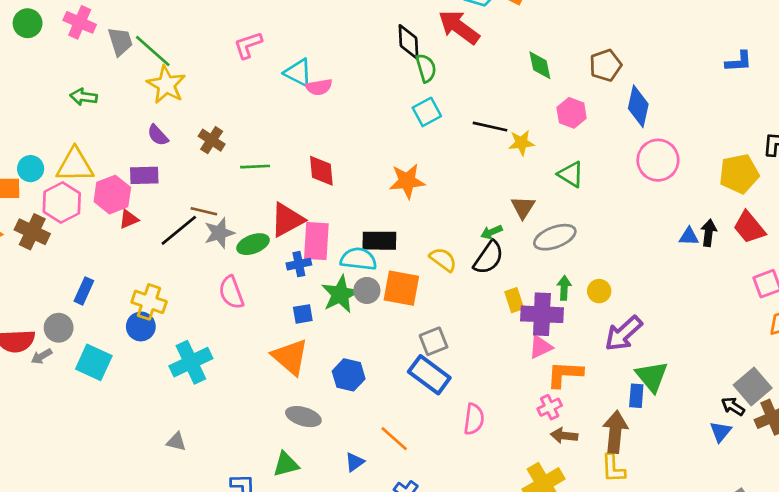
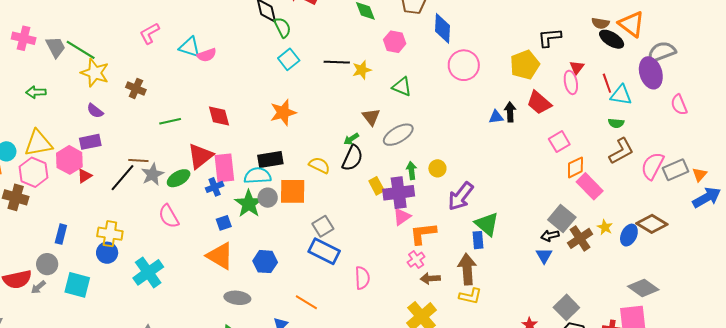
brown cross: (212, 140) -> (136, 88), moved
black arrow: (733, 406) -> (550, 236), turned -36
yellow L-shape: (613, 468) -> (470, 296), turned -65

